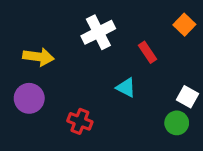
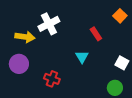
white cross: (98, 32) -> (49, 24), moved
cyan triangle: (126, 88) -> (82, 57), turned 32
green circle: (177, 123) -> (115, 88), moved

